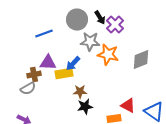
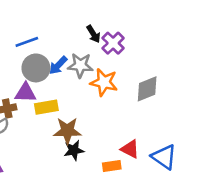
gray circle: (77, 20) -> (36, 68), moved
blue line: (44, 34) -> (27, 42), moved
blue arrow: (73, 64) -> (58, 65), moved
brown star: (80, 92) -> (67, 131), size x1.5

